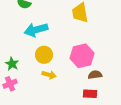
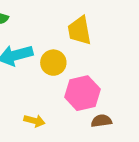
yellow circle: (44, 55) -> (53, 63), moved

